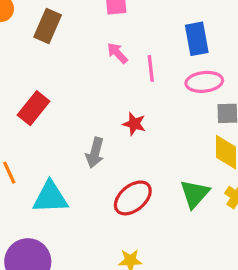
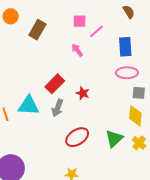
pink line: (151, 68) -> (96, 31), moved, turned 49
red rectangle: (33, 108) -> (55, 84), moved
cyan triangle: (50, 197) -> (29, 106), moved

